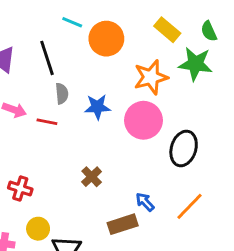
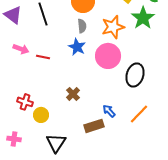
green star: (195, 64) -> (143, 18), turned 30
gray semicircle: (62, 94) -> (82, 26), moved
blue star: (97, 107) -> (77, 47), turned 30
yellow circle: (38, 229) -> (41, 115), moved

